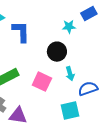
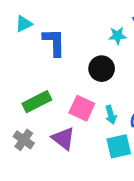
cyan arrow: (70, 74) -> (111, 115), moved
purple triangle: (18, 116) -> (63, 139), moved, turned 30

